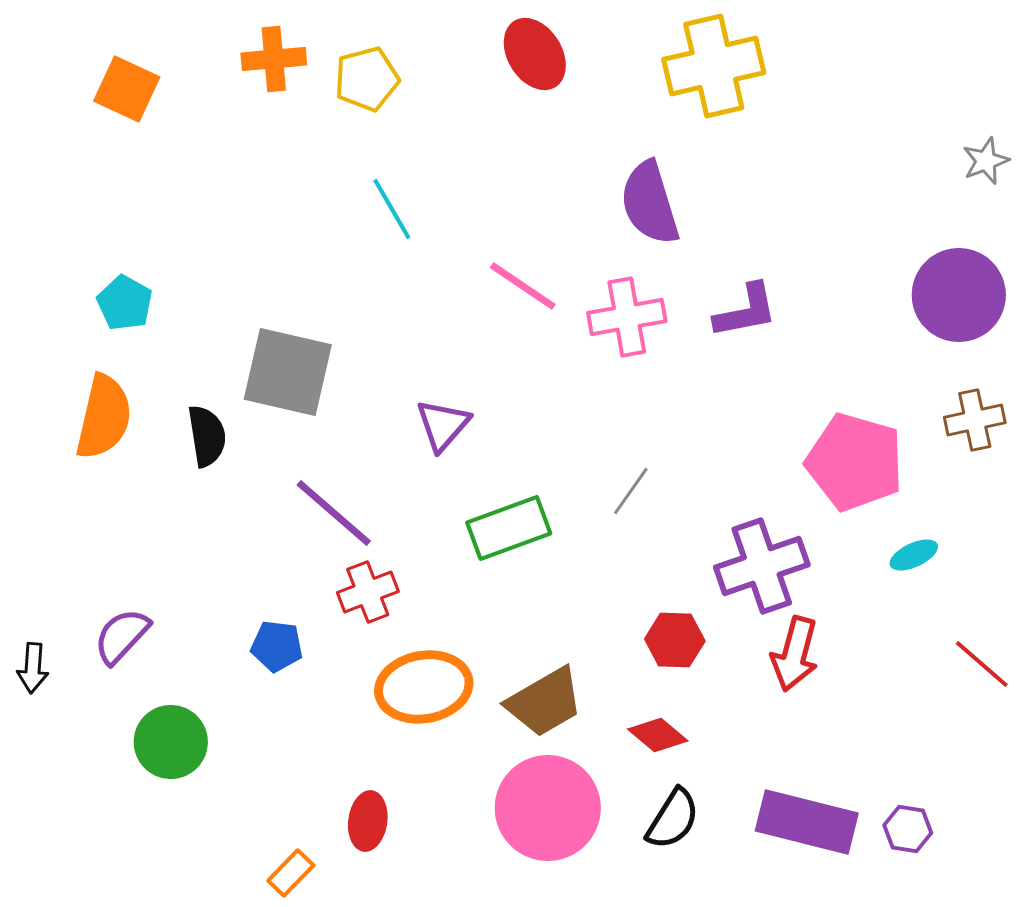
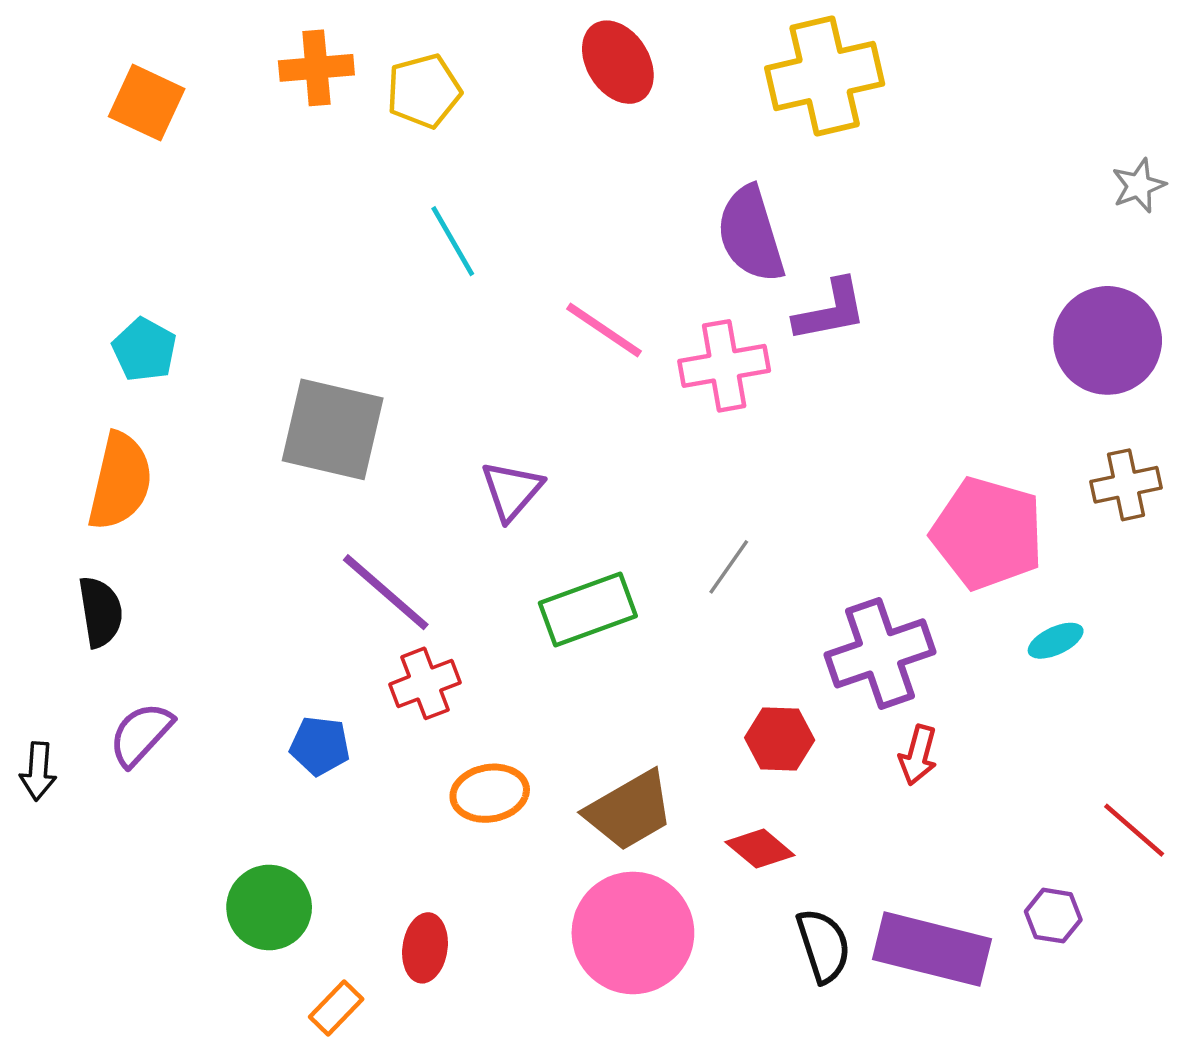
purple L-shape: (746, 311) -> (830, 310), moved
black semicircle: (207, 436) -> (100, 612), moved
red arrow: (795, 654) -> (918, 755), size x0.7
red line: (982, 664) -> (1134, 830), moved
orange ellipse: (424, 687) -> (490, 793), size x0.7
green circle: (171, 742) -> (269, 908), moved
black semicircle: (673, 819) -> (823, 946), moved, turned -50
purple hexagon: (908, 829) -> (1053, 916), moved

